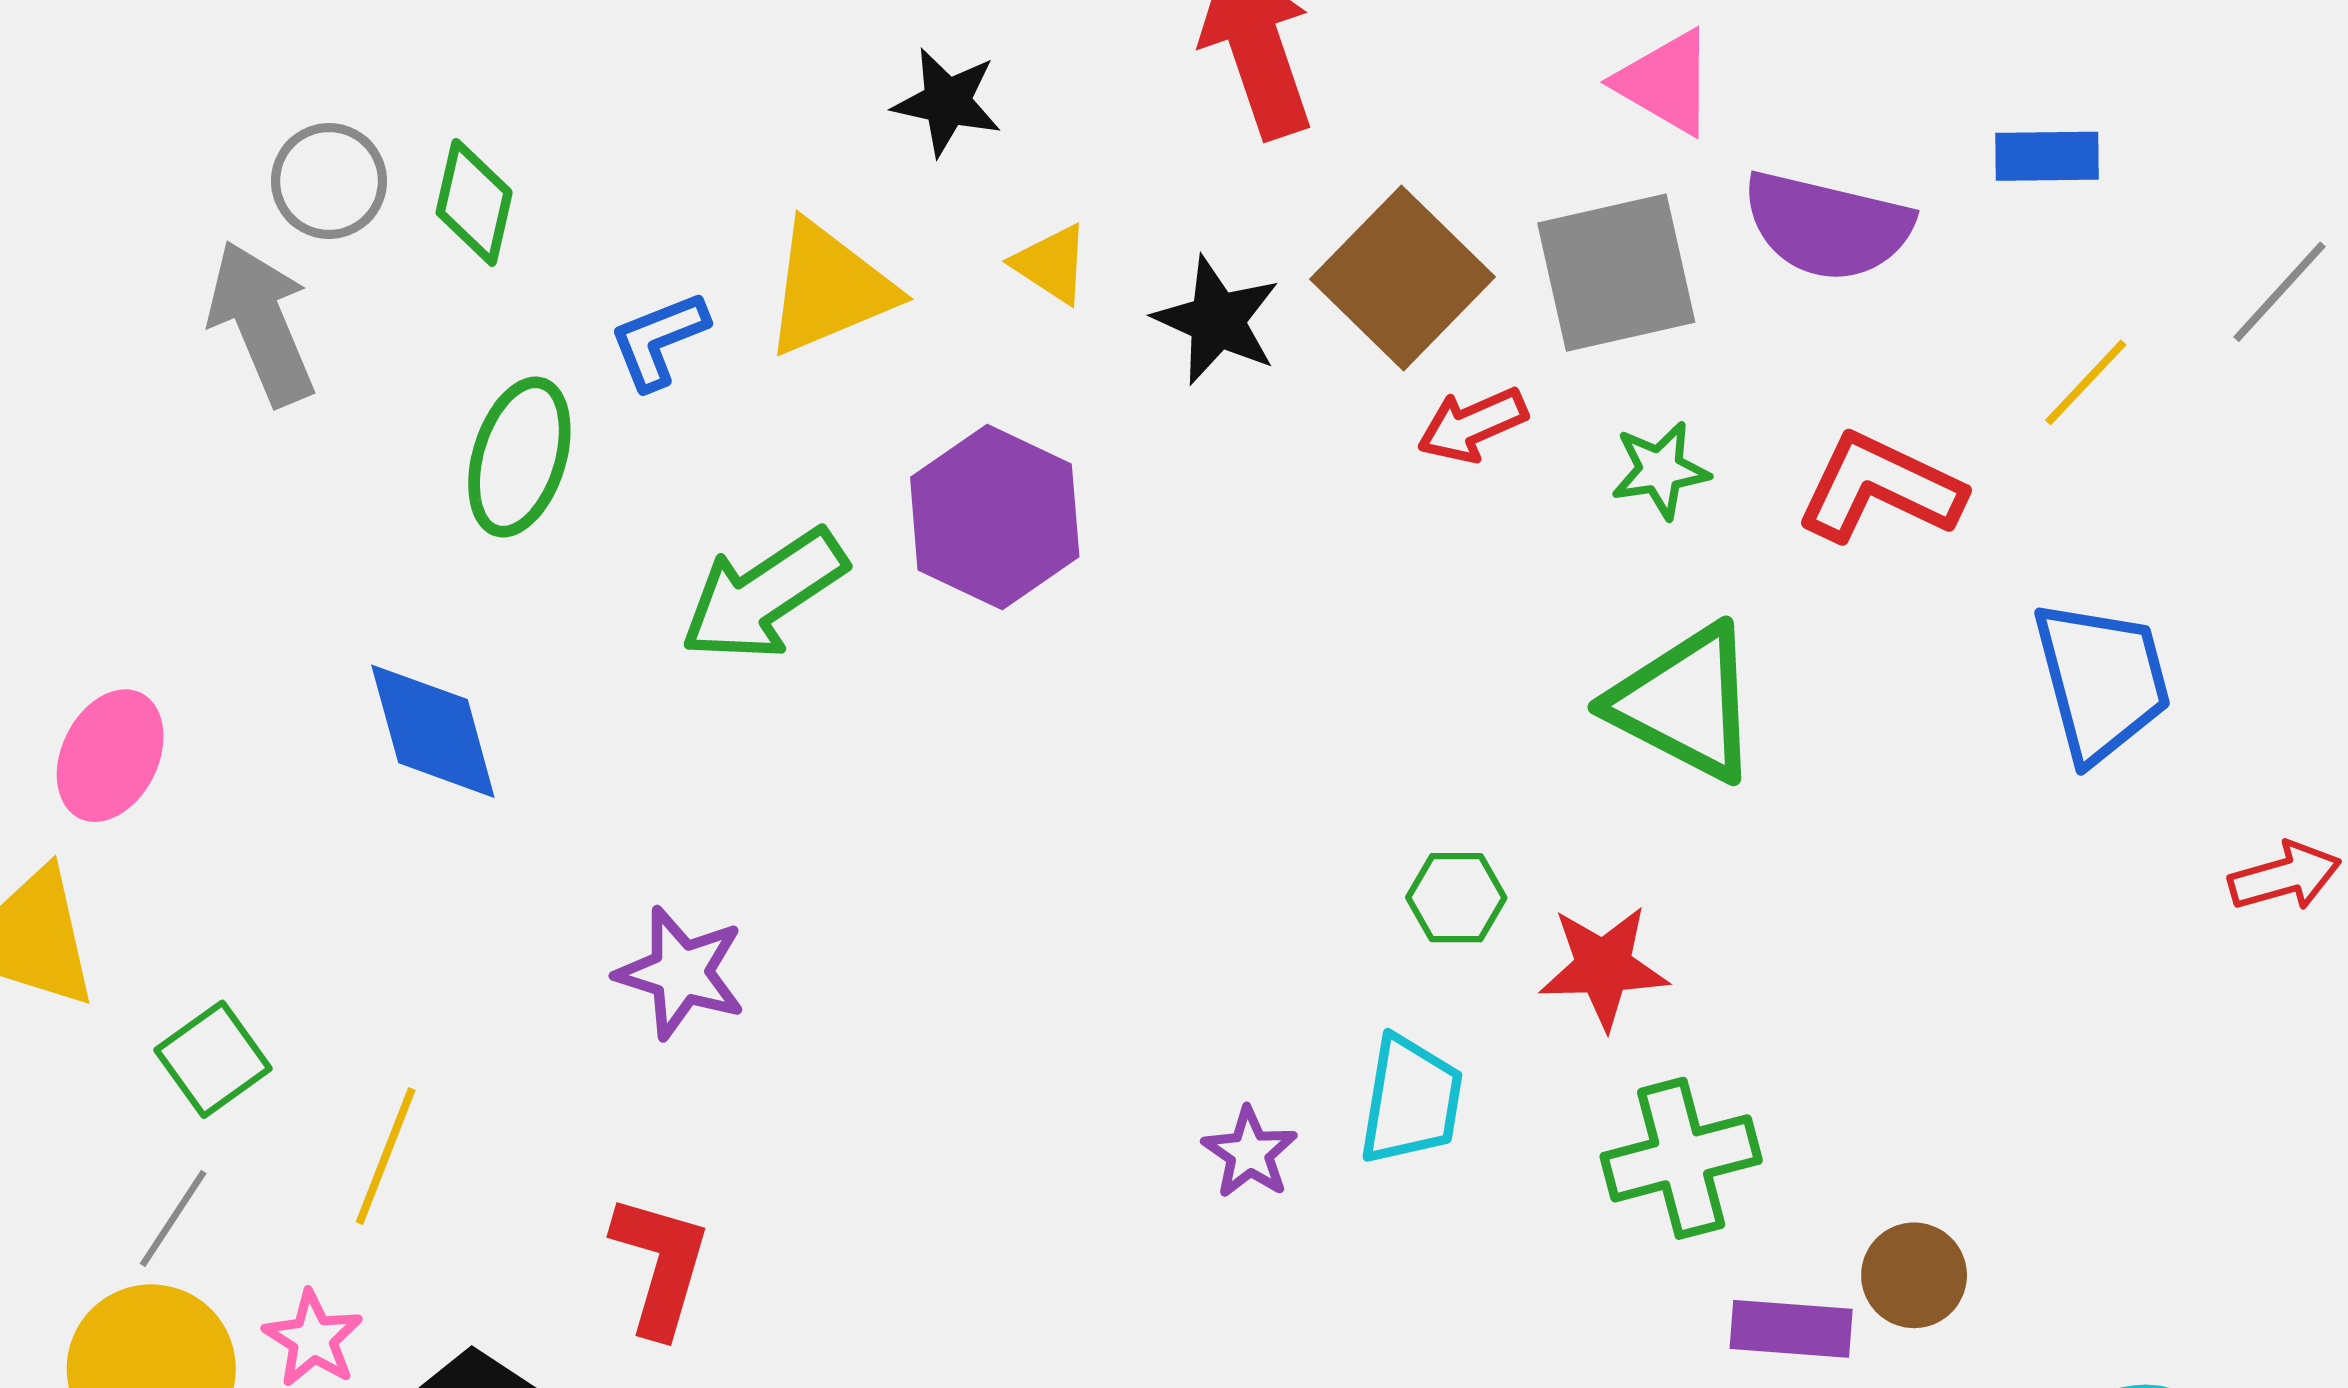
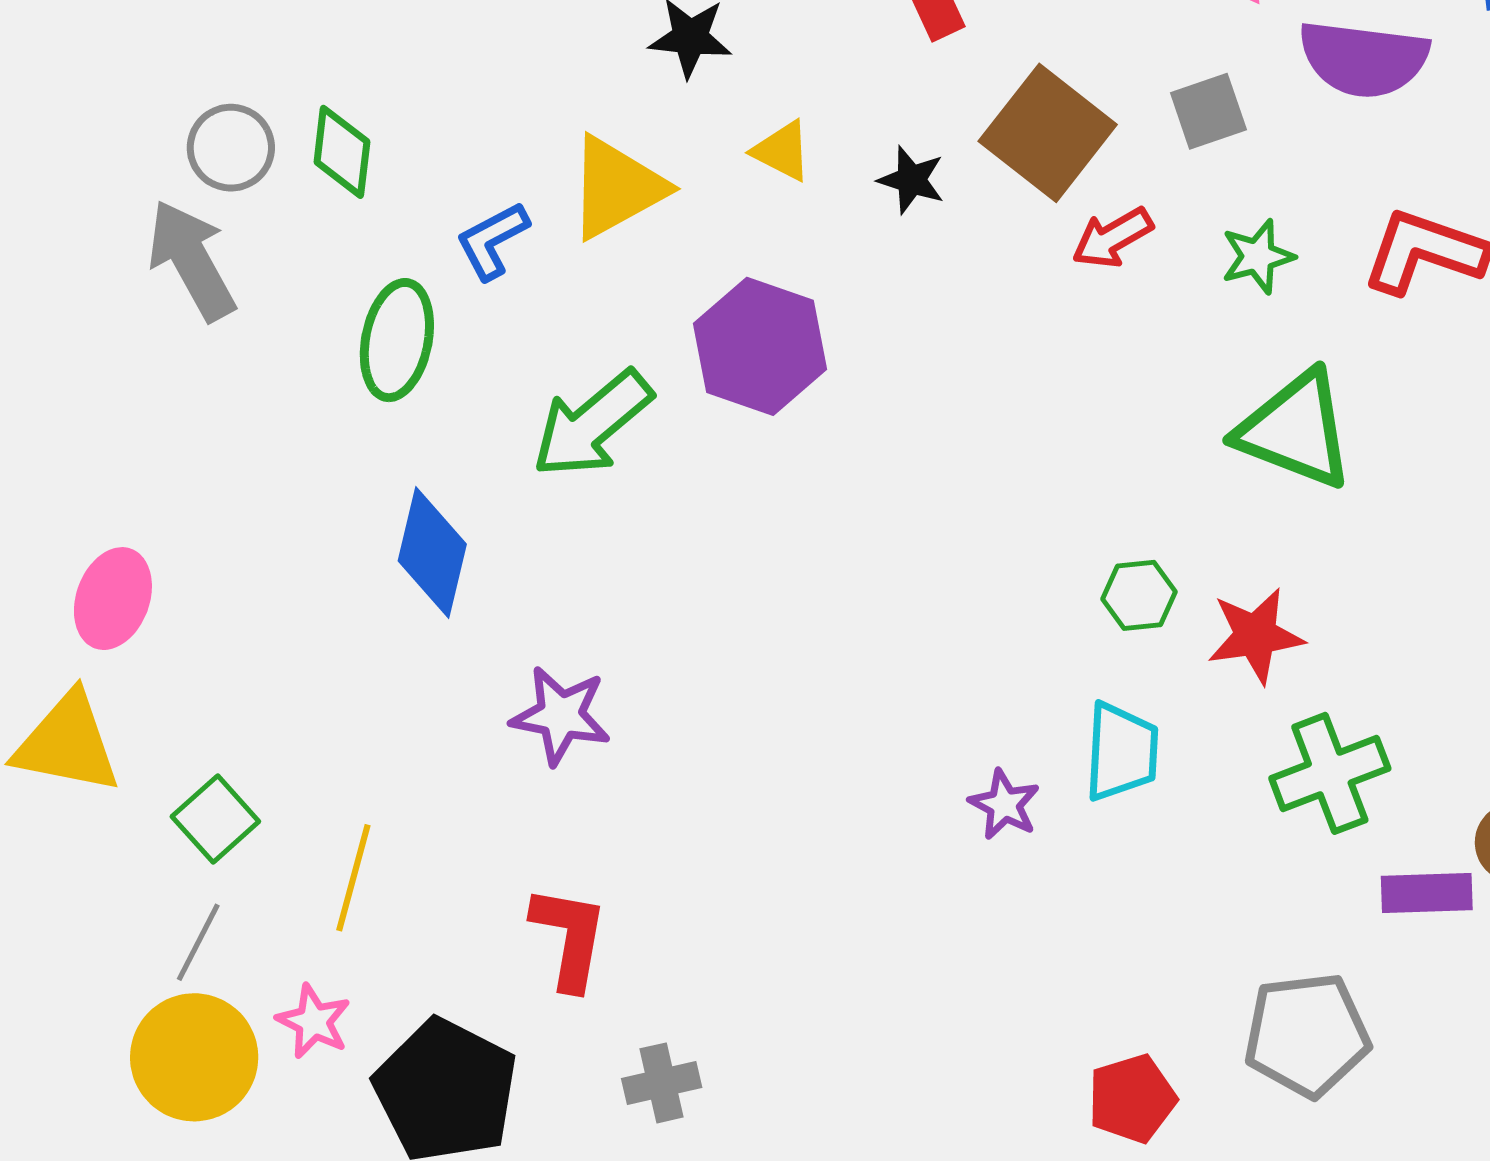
gray square: (1616, 273) -> (1208, 111), size x0.6
black star: (1217, 320) -> (911, 180), size x0.7
blue diamond: (433, 731) -> (432, 553), moved, turned 35

